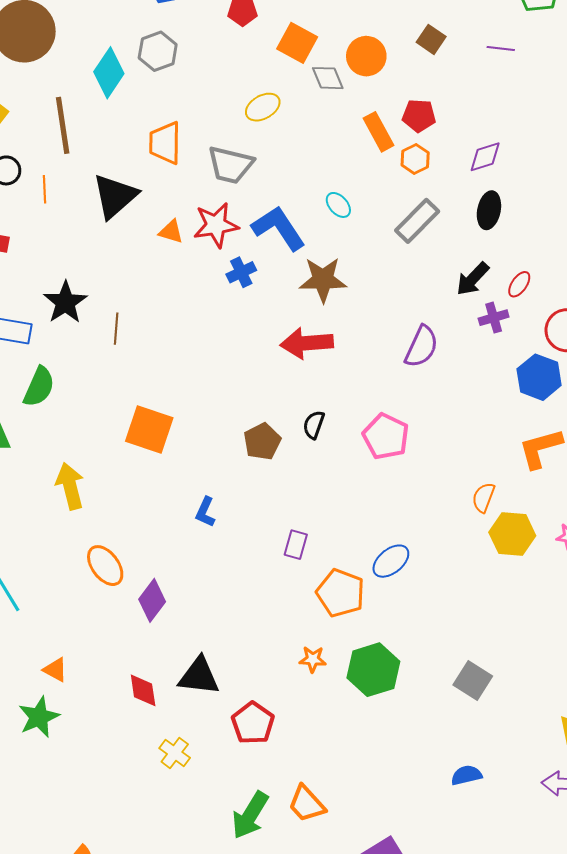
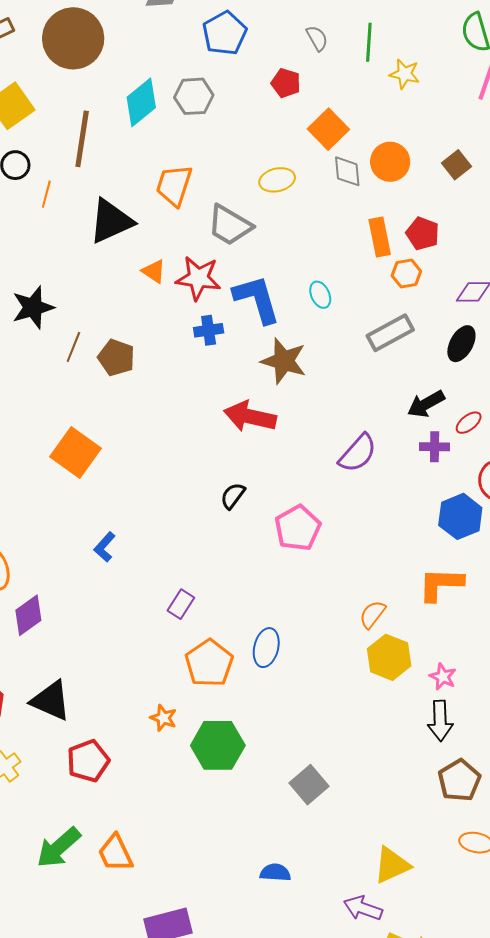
brown pentagon: (262, 441) -> (116, 358), moved, turned 30
blue ellipse: (391, 561) -> (266, 648), turned -54

